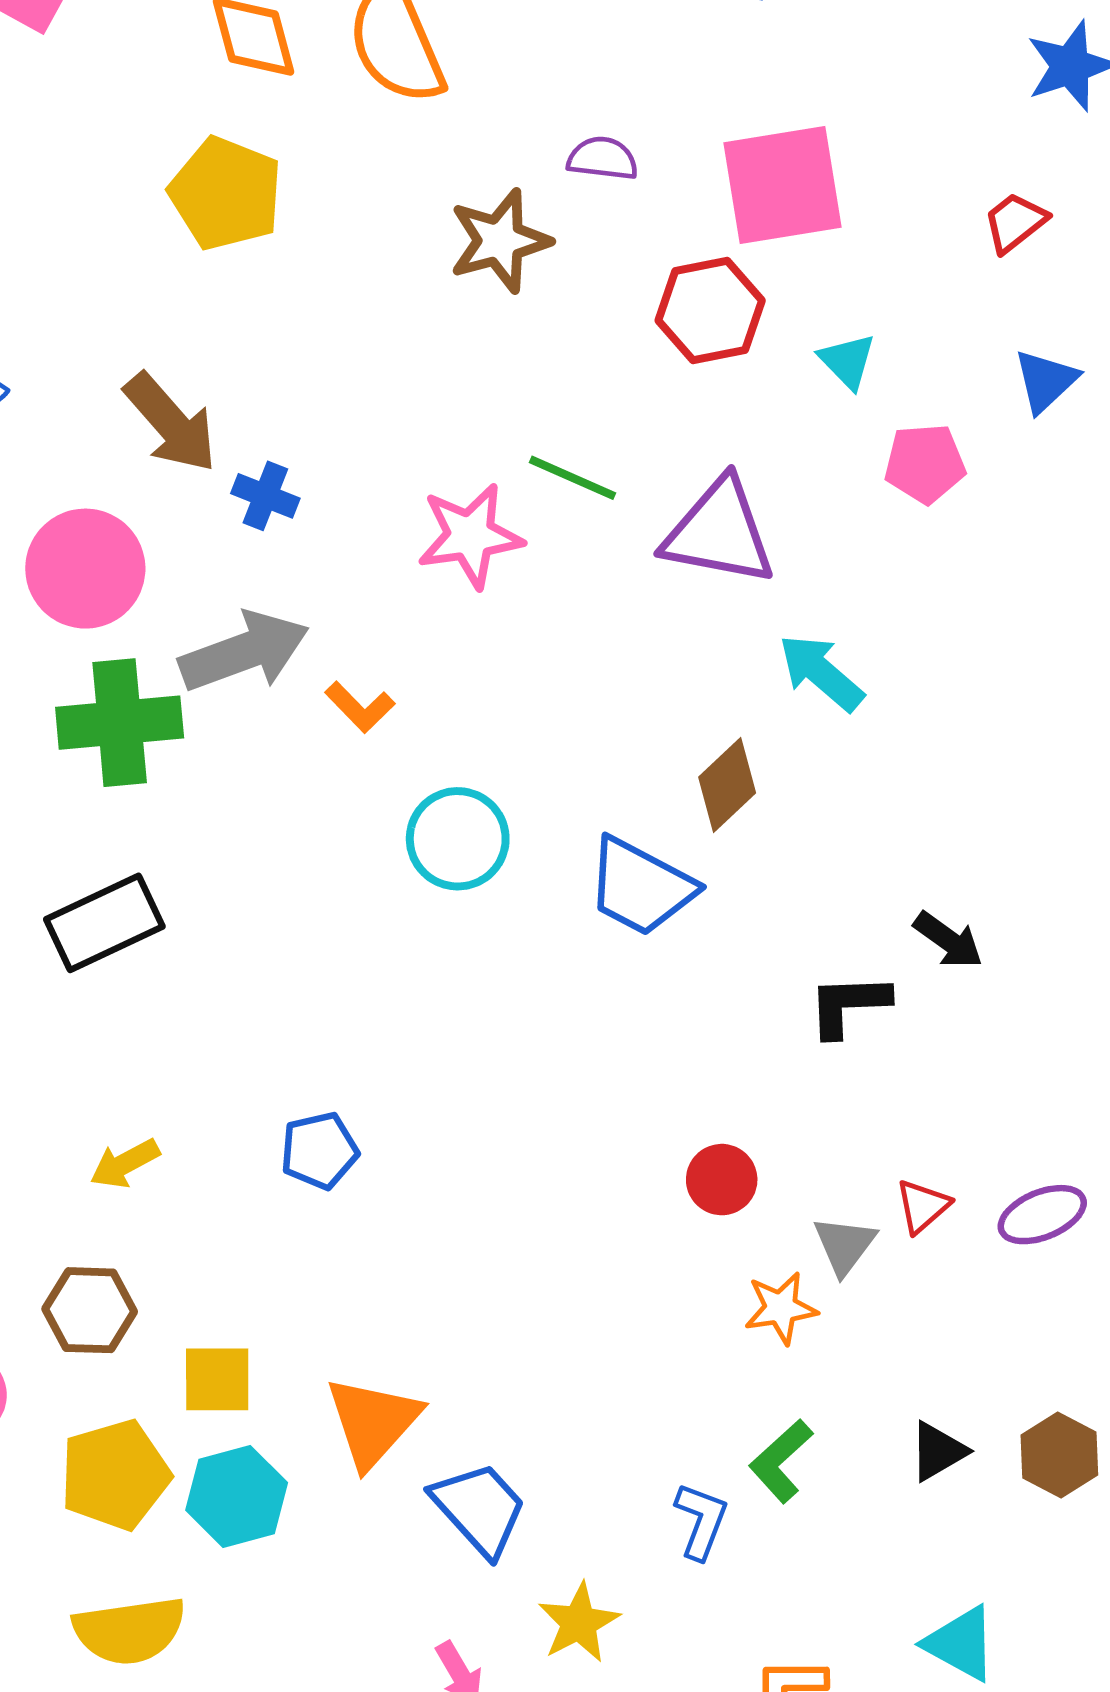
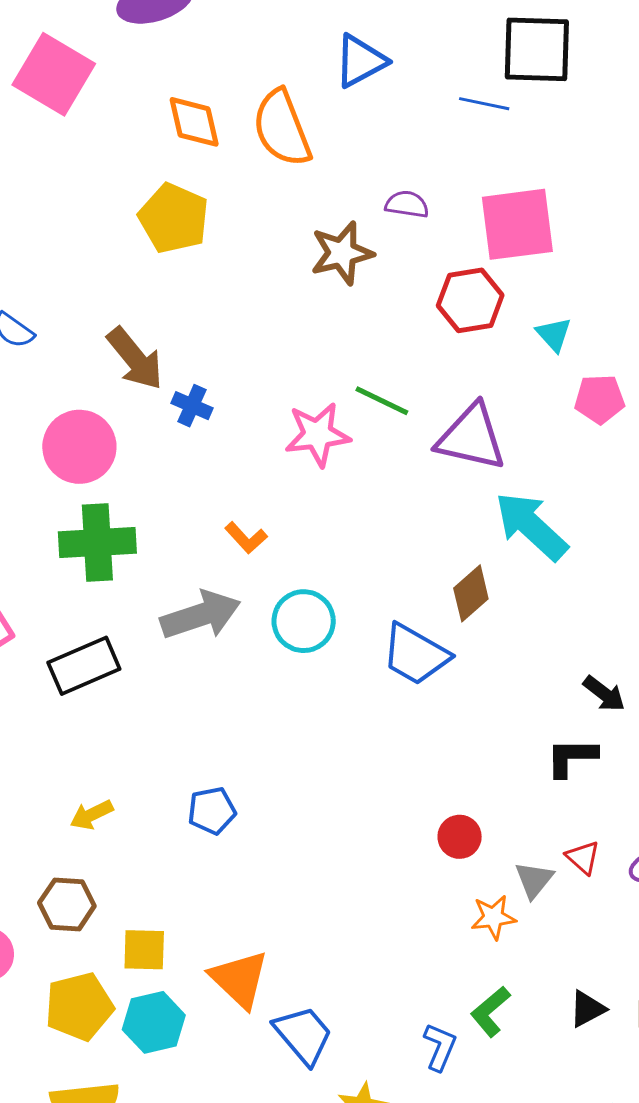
gray arrow: (244, 652) -> (201, 615), moved
cyan arrow: (821, 673) -> (531, 526), size x1.4
black L-shape: (849, 1005) -> (572, 757), moved
red triangle: (923, 1206) -> (583, 857), turned -39
orange triangle: (373, 1422) -> (239, 979), turned -30

